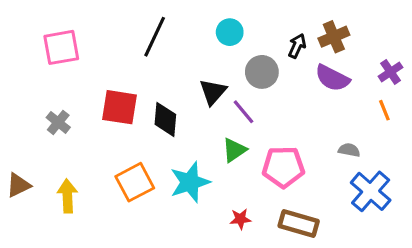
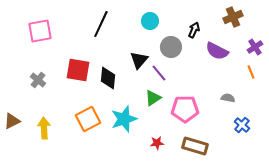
brown cross: (334, 37) -> (233, 17), moved
blue cross: (371, 191) -> (242, 125), size x0.6

